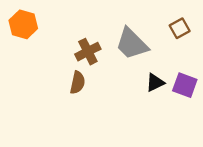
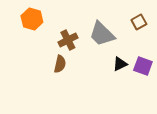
orange hexagon: (23, 24) -> (32, 19), moved

